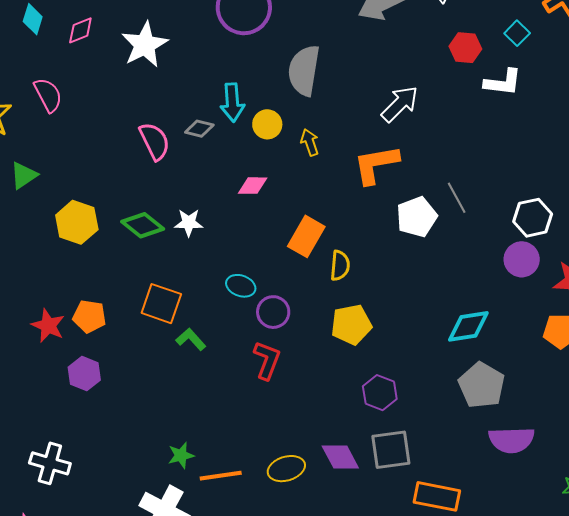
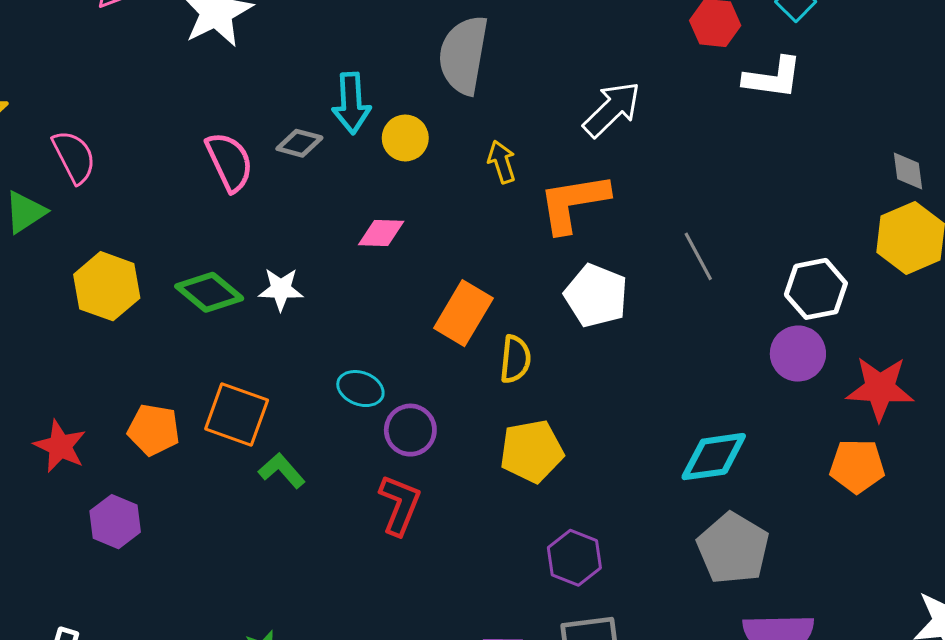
pink semicircle: (48, 95) -> (74, 157), moved
yellow arrow: (310, 142) -> (502, 162), moved
white pentagon: (417, 217) -> (596, 296), moved, turned -30
orange pentagon: (89, 316) -> (154, 430), moved

